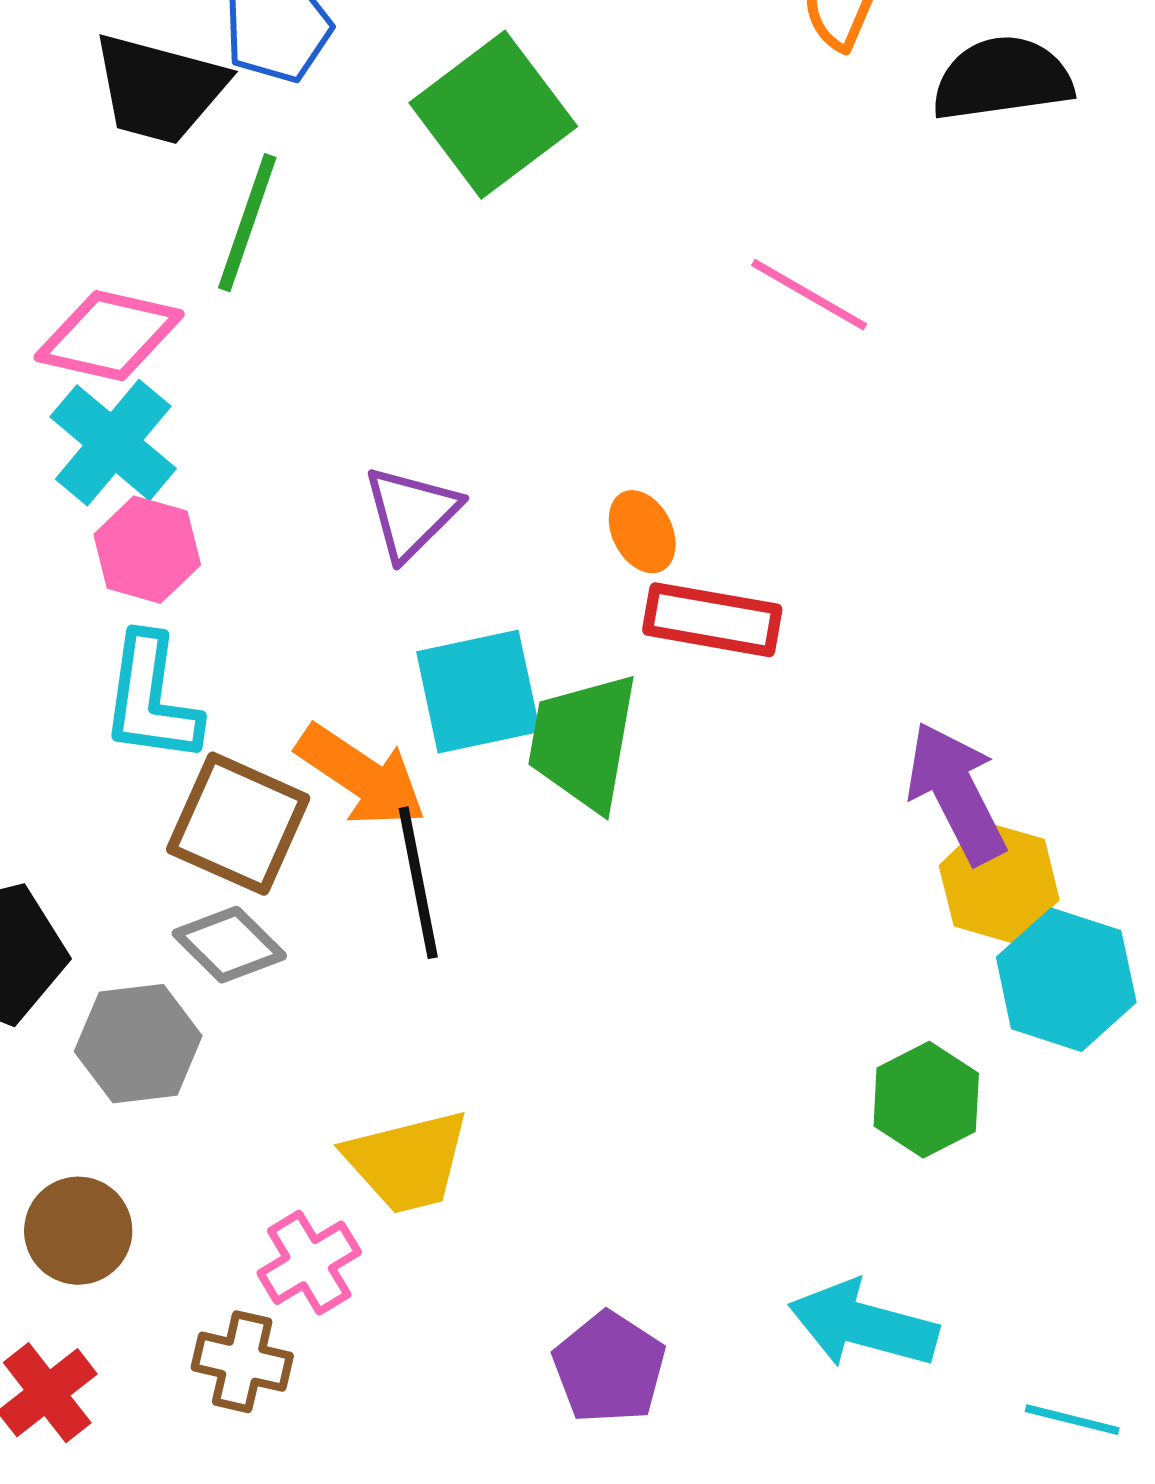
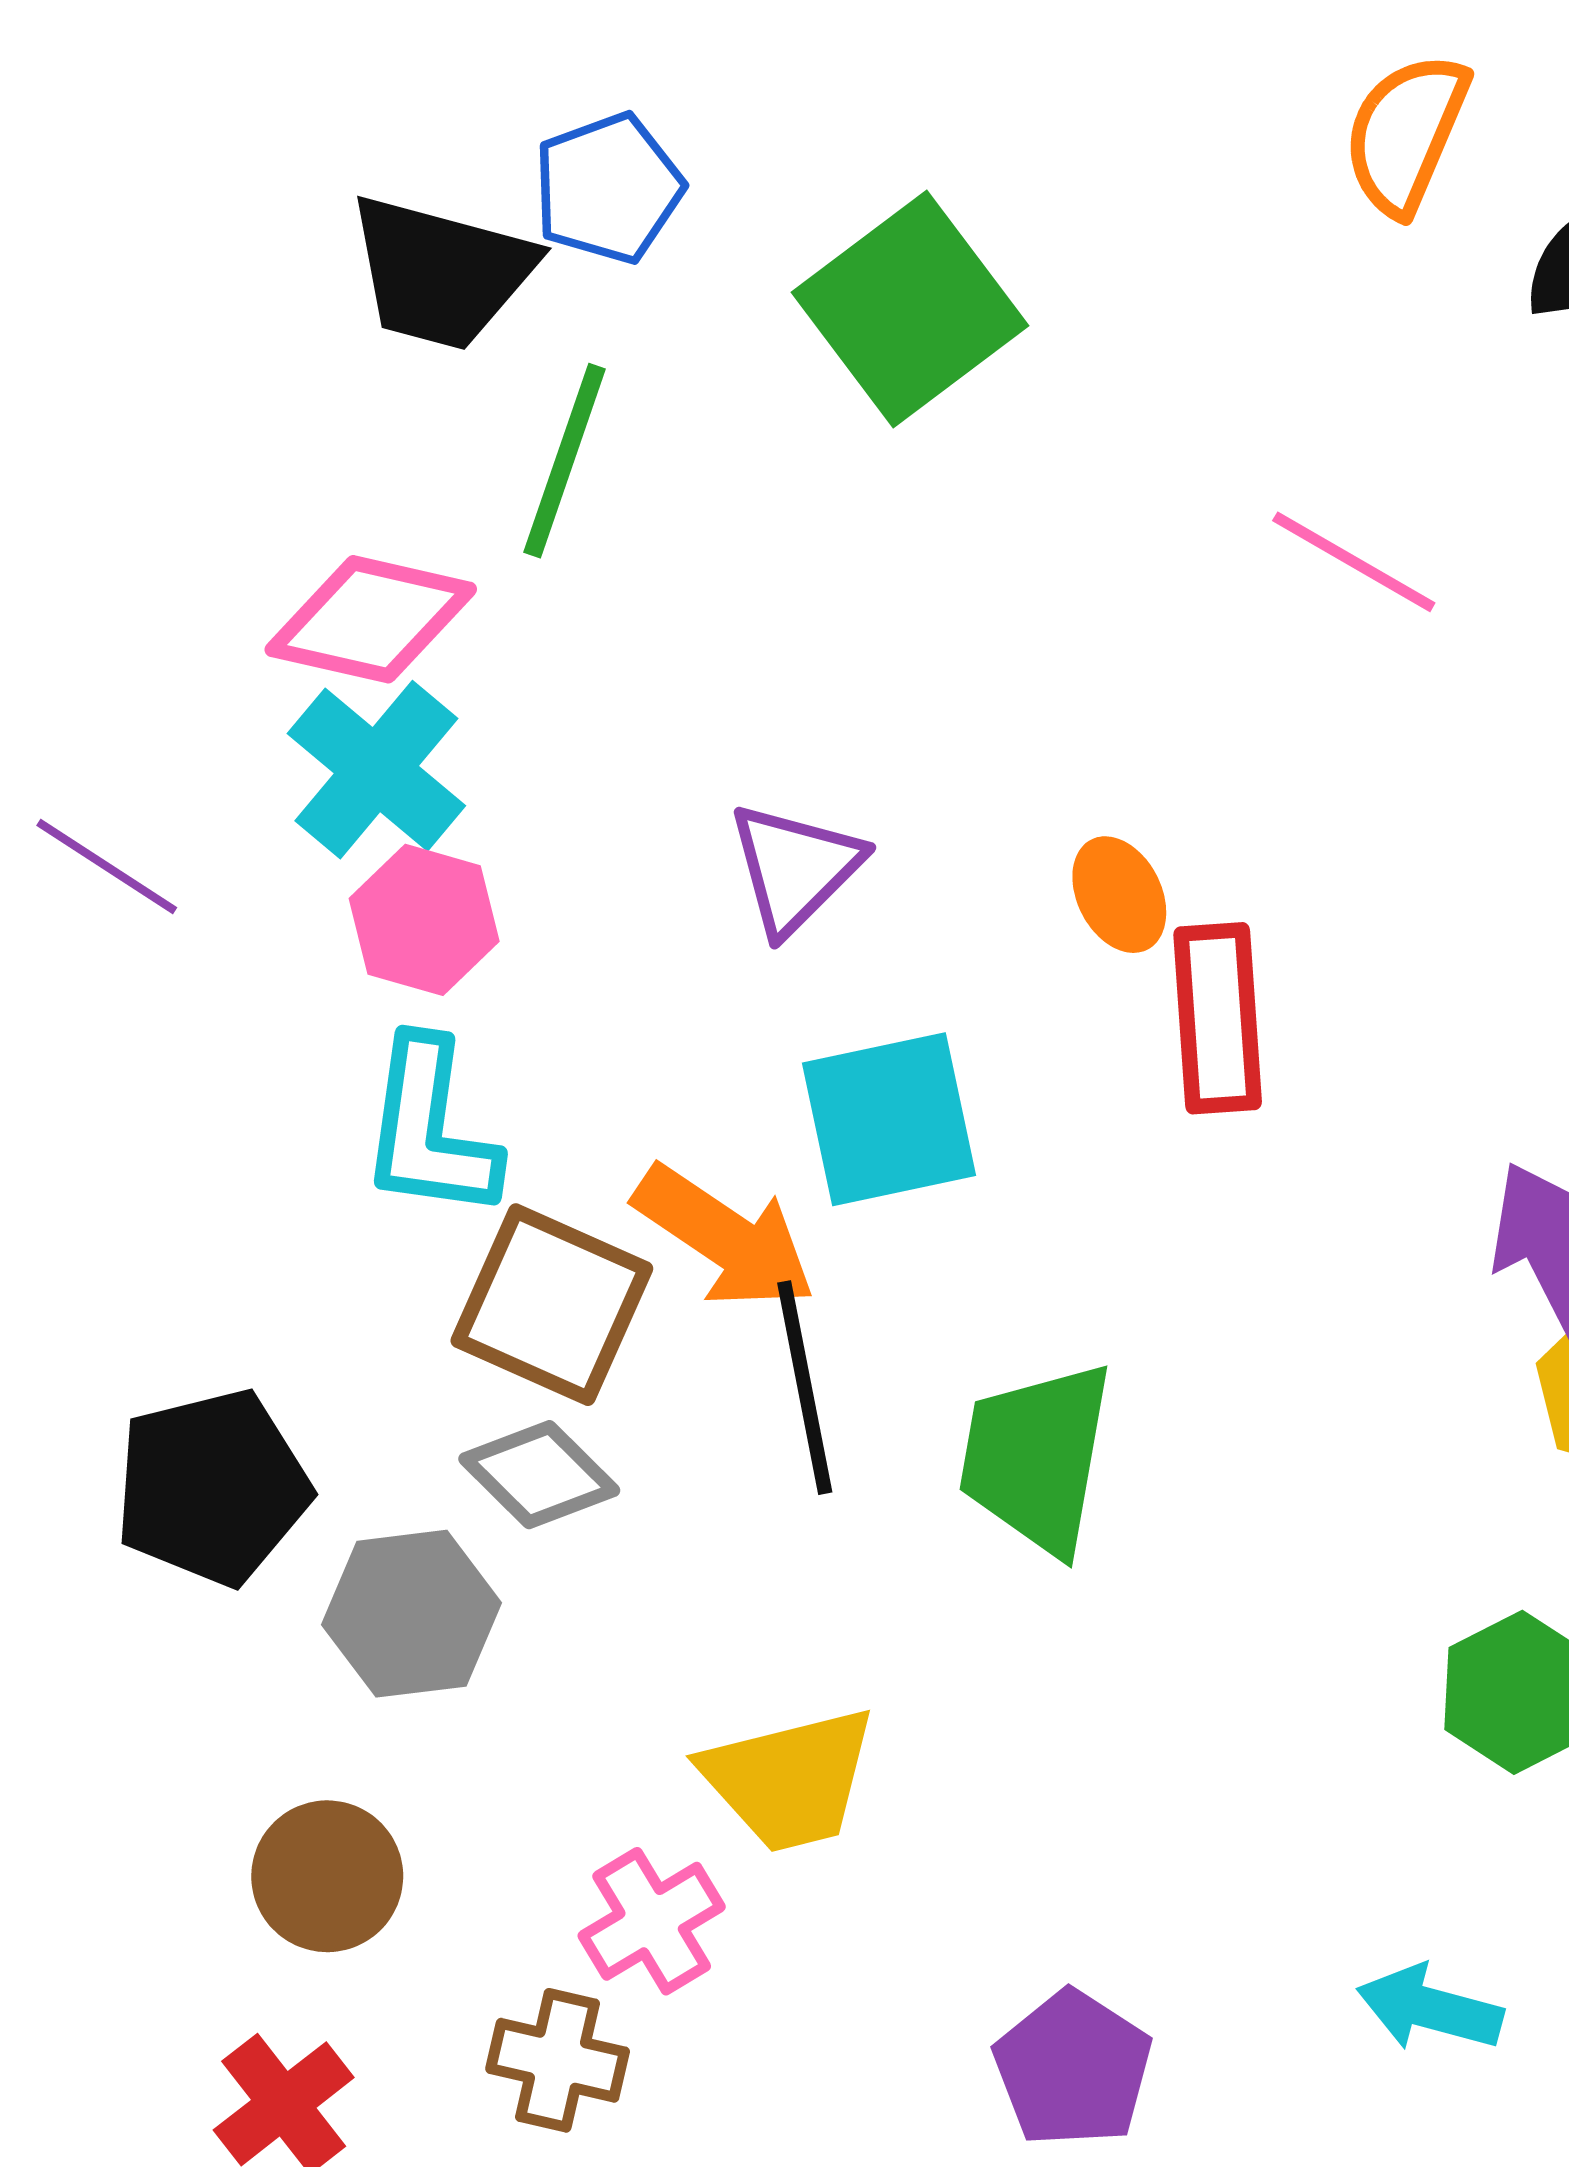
red rectangle: (712, 620) -> (1218, 1018), turned 76
green trapezoid: (583, 742) -> (1036, 1458), moved
cyan arrow: (863, 1325) -> (1430, 2008), size x0.7

